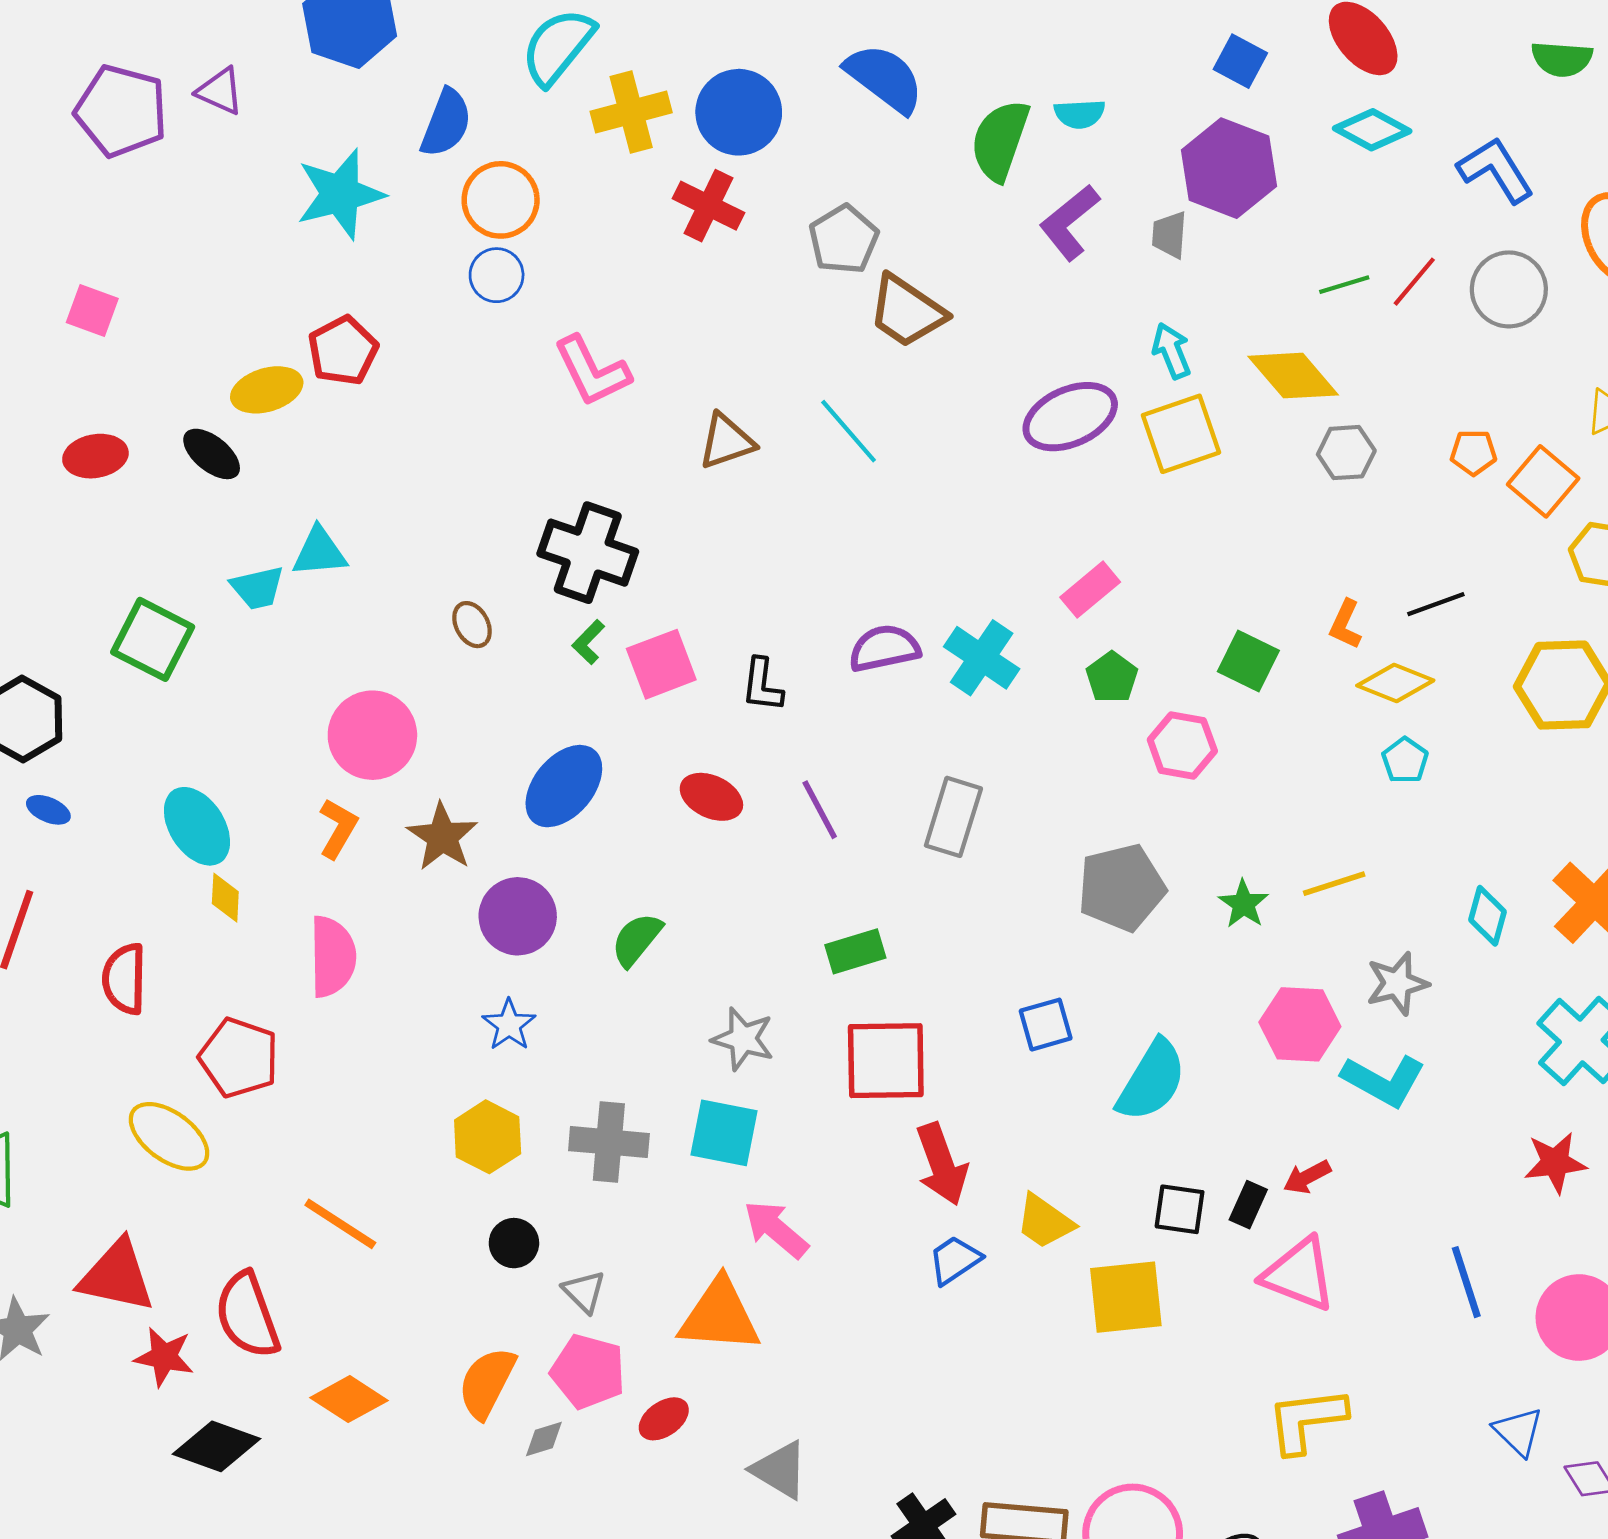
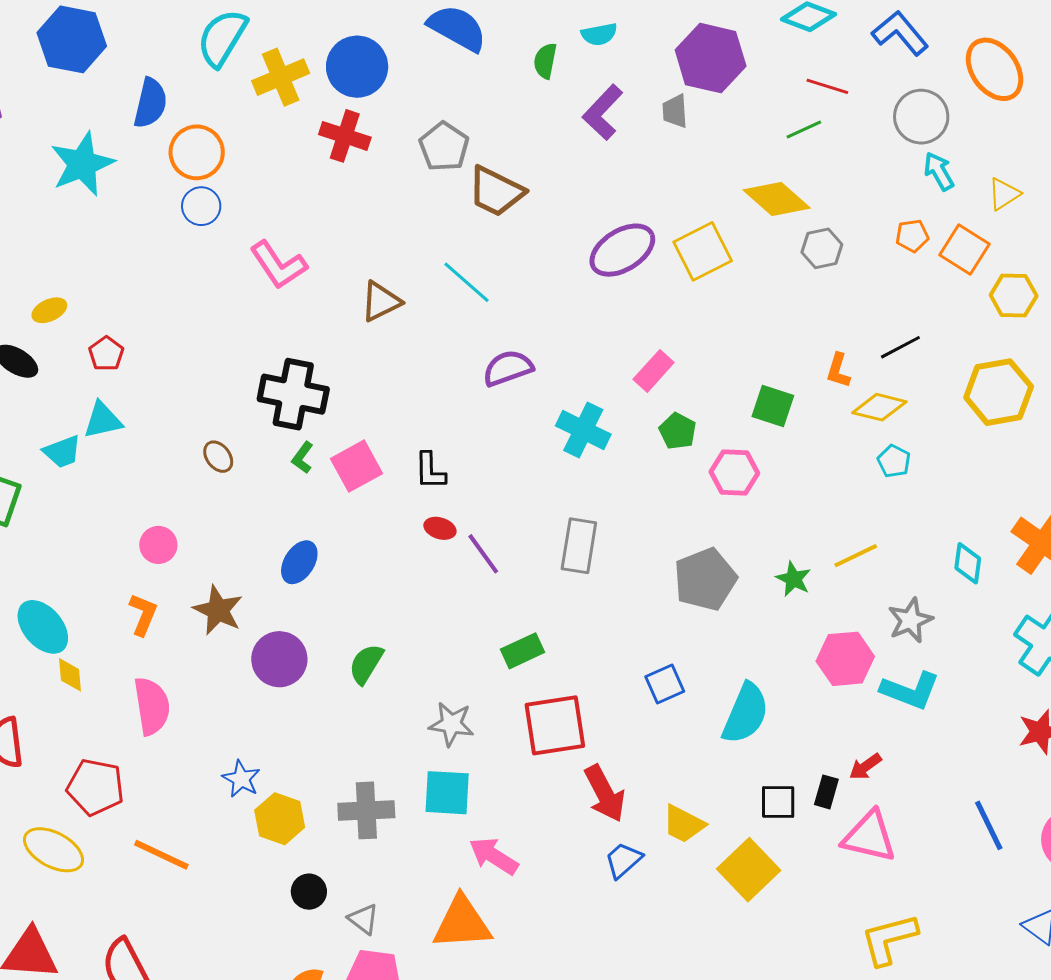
green semicircle: (1000, 140) -> (545, 61), size x0.6
red line: (1414, 282) -> (827, 86), moved, turned 75
red pentagon: (343, 351) -> (106, 354), moved, size x0.7
cyan arrow: (1172, 351) -> (939, 171), moved
yellow ellipse: (267, 390) -> (49, 310), size x0.7
purple semicircle: (884, 648) -> (508, 368), moved
pink circle: (372, 735) -> (158, 545), size x0.6
blue ellipse: (564, 786) -> (299, 562), size x0.7
red ellipse: (711, 797) -> (440, 528), moved, size x0.7
blue star: (509, 1025) -> (241, 779), moved
orange line: (340, 1224) -> (161, 855), moved
yellow square: (1126, 1297) -> (749, 870), turned -30

